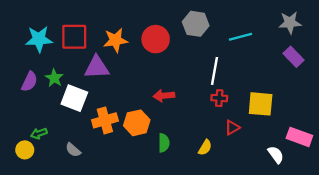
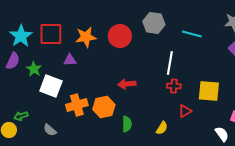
cyan line: (240, 37) -> (192, 34), turned 30
cyan star: (39, 39) -> (21, 36), turned -30
purple triangle: (97, 67) -> (70, 60), size x0.6
purple semicircle: (29, 82) -> (13, 61), moved

